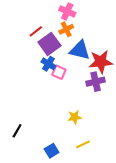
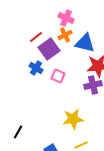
blue triangle: (80, 50) -> (85, 43), moved
blue cross: (48, 64) -> (36, 68), moved
yellow star: (75, 117) -> (73, 119), size x1.5

